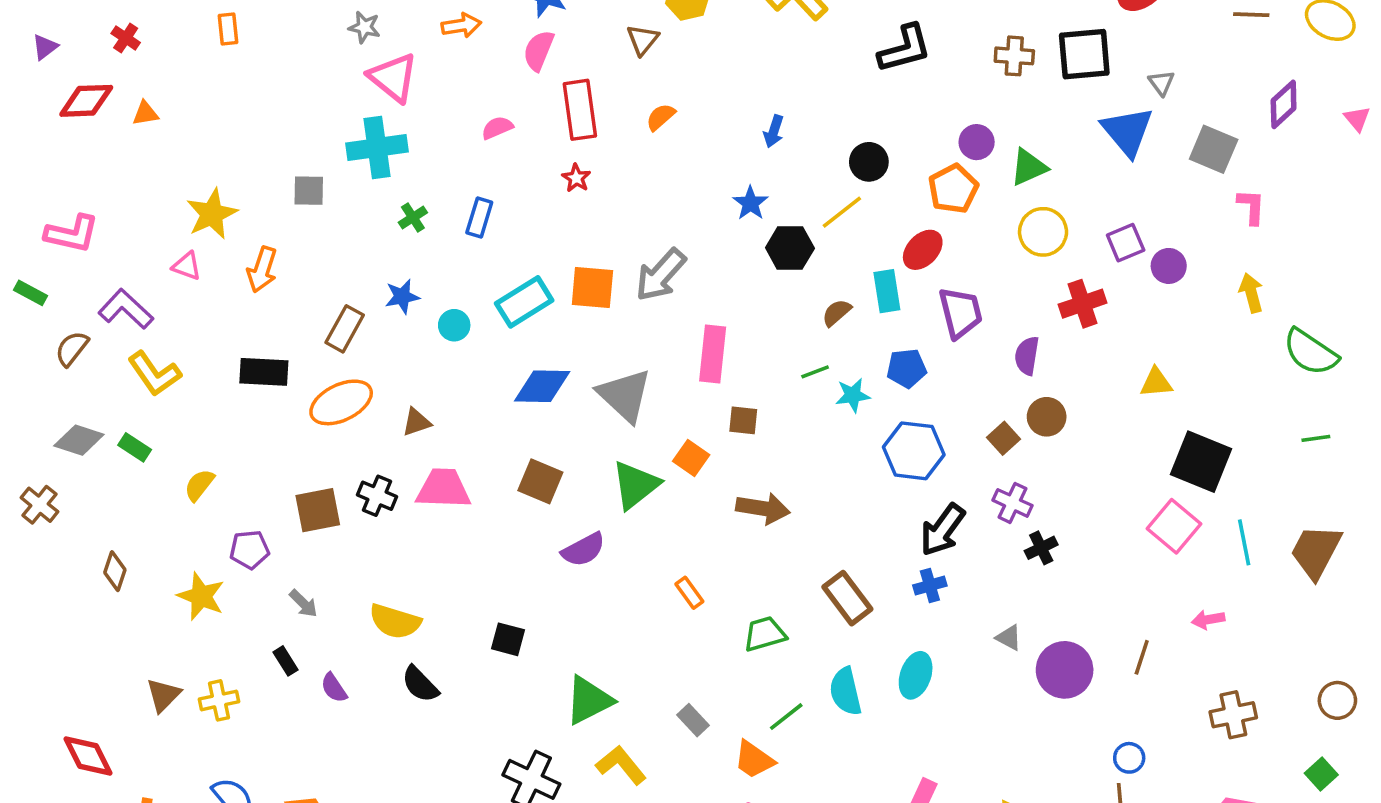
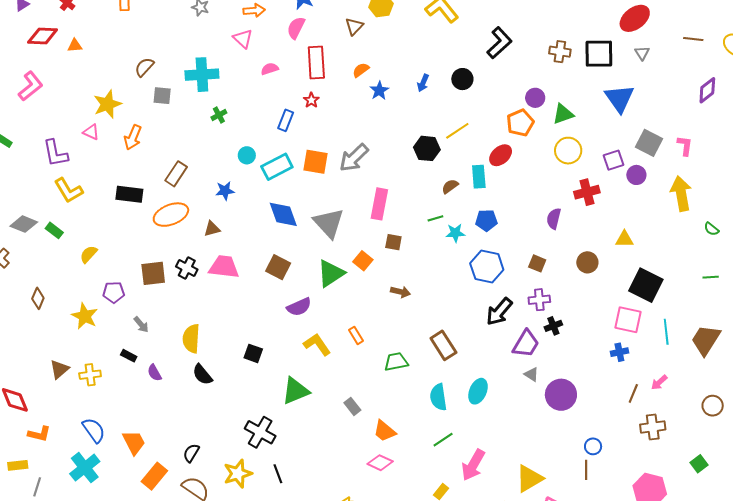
black L-shape: (905, 49) -> (499, 43), turned -32
pink triangle: (393, 77) -> (243, 39), moved, size x0.7
gray triangle: (1161, 83) -> (642, 53), moved
gray square: (1214, 149) -> (649, 143), moved
black circle: (869, 162) -> (462, 79), moved
blue star: (750, 203) -> (379, 91), moved
blue rectangle: (479, 217) -> (286, 120), moved
pink L-shape: (72, 234) -> (31, 86), moved, turned -56
yellow arrow: (1251, 293) -> (681, 194), size x1.6
blue star: (402, 296) -> (225, 191), moved
purple L-shape: (126, 309) -> (55, 153), turned -148
purple trapezoid: (960, 313) -> (526, 344), moved, turned 40
cyan circle: (454, 325) -> (247, 155), moved
brown semicircle: (72, 349) -> (144, 67), moved
green semicircle: (1310, 352) -> (711, 229), size x0.5
blue diamond: (542, 386) -> (283, 214), turned 64
brown circle: (1047, 417) -> (587, 262), moved
brown square: (1004, 438) -> (537, 263), turned -30
purple cross: (1012, 503) -> (539, 300), turned -35
brown arrow: (763, 508) -> (401, 292), size x0.7
pink square: (1174, 526) -> (628, 320), turned -32
blue cross: (930, 586) -> (619, 352), moved
pink arrow: (1208, 620) -> (659, 382), moved, turned -36
yellow semicircle: (395, 621) -> (191, 339), turned 72
brown line: (1142, 657) -> (633, 393), moved
black rectangle: (285, 661) -> (129, 356), turned -35
brown circle: (1337, 700) -> (713, 406), moved
green line: (786, 717) -> (443, 440), moved
yellow L-shape: (621, 765) -> (317, 344), moved

